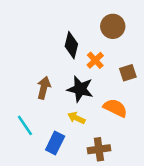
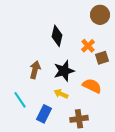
brown circle: (113, 26) -> (100, 15), moved
orange cross: (95, 60) -> (88, 46), moved
black star: (80, 89) -> (64, 71), turned -30

